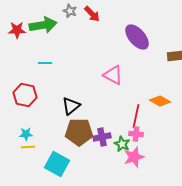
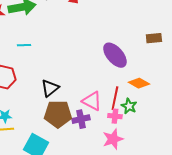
purple ellipse: (137, 37) -> (115, 55), moved
pink triangle: (113, 75) -> (92, 101), moved
green star: (122, 144) -> (129, 106), moved

